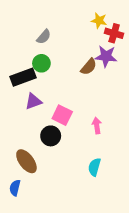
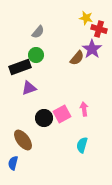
purple star: (106, 56) -> (92, 49), turned 30
pink square: (62, 115) -> (62, 114), moved, turned 36

